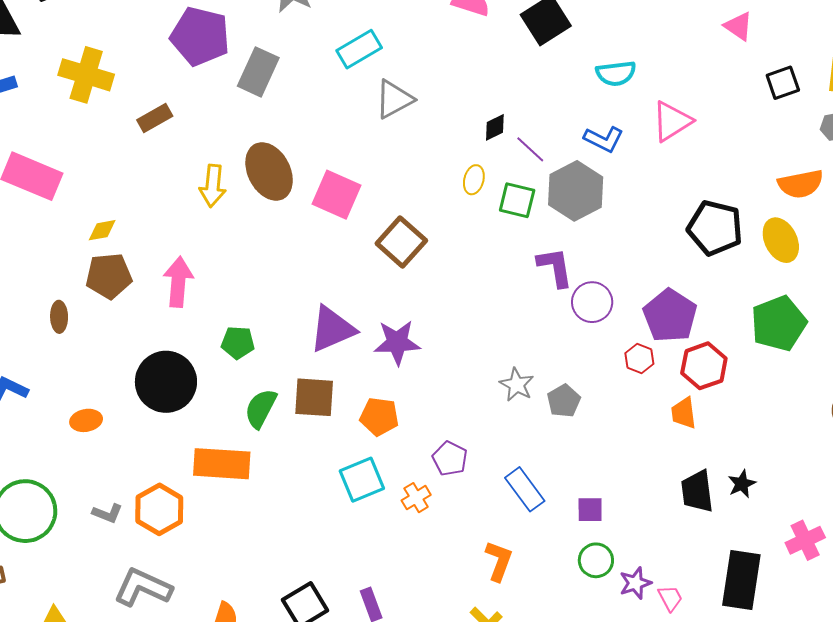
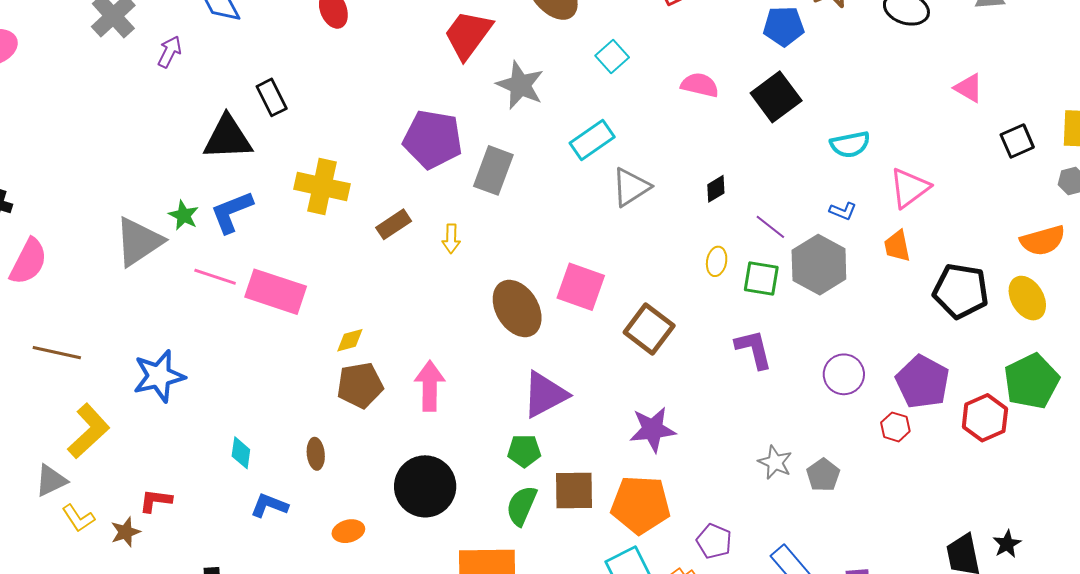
black diamond: (495, 127) -> (716, 189), moved
blue L-shape: (604, 139) -> (843, 211), size x0.7
brown ellipse: (269, 171) -> (517, 309), moved
yellow arrow: (213, 186) -> (451, 239), moved, size x0.7
purple L-shape: (555, 267) -> (754, 349), moved
brown ellipse: (59, 317) -> (316, 454), moved
purple triangle: (332, 329) -> (545, 395), moved
green pentagon: (238, 343) -> (524, 451), moved
red hexagon: (704, 366) -> (985, 418), moved
orange trapezoid: (684, 413) -> (897, 246), moved
orange pentagon: (379, 417) -> (641, 505), size x1.5

